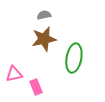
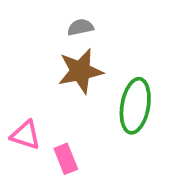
pink triangle: (14, 74) -> (26, 135), turned 30

